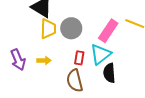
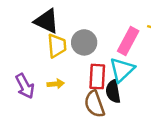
red rectangle: (79, 58) -> (97, 77), size x1.5
black semicircle: (109, 73) -> (113, 91), moved

